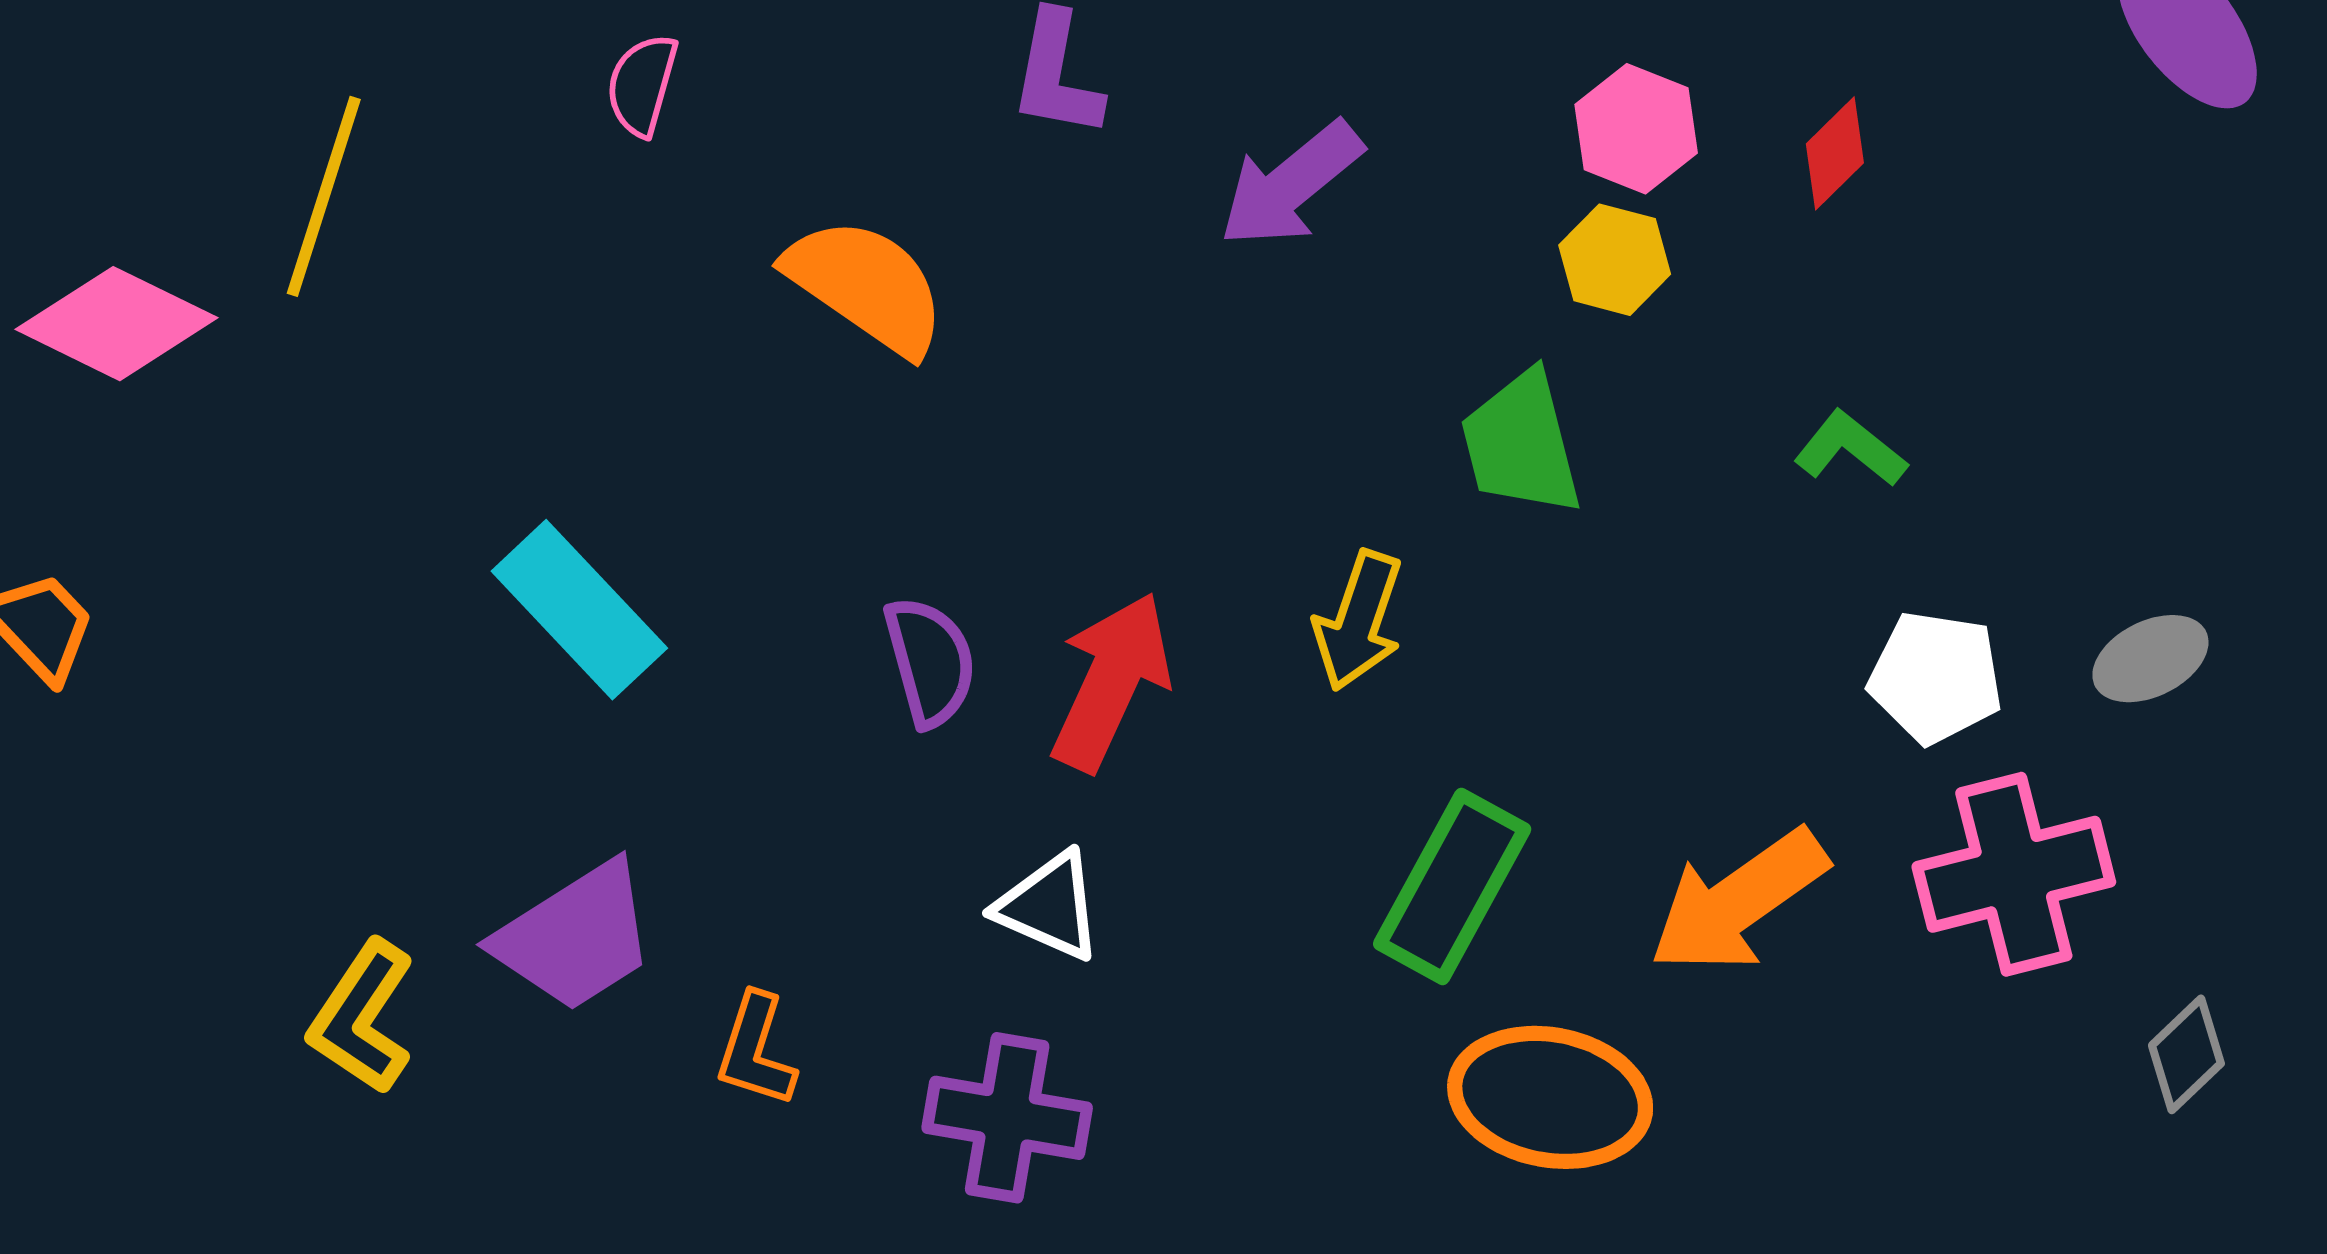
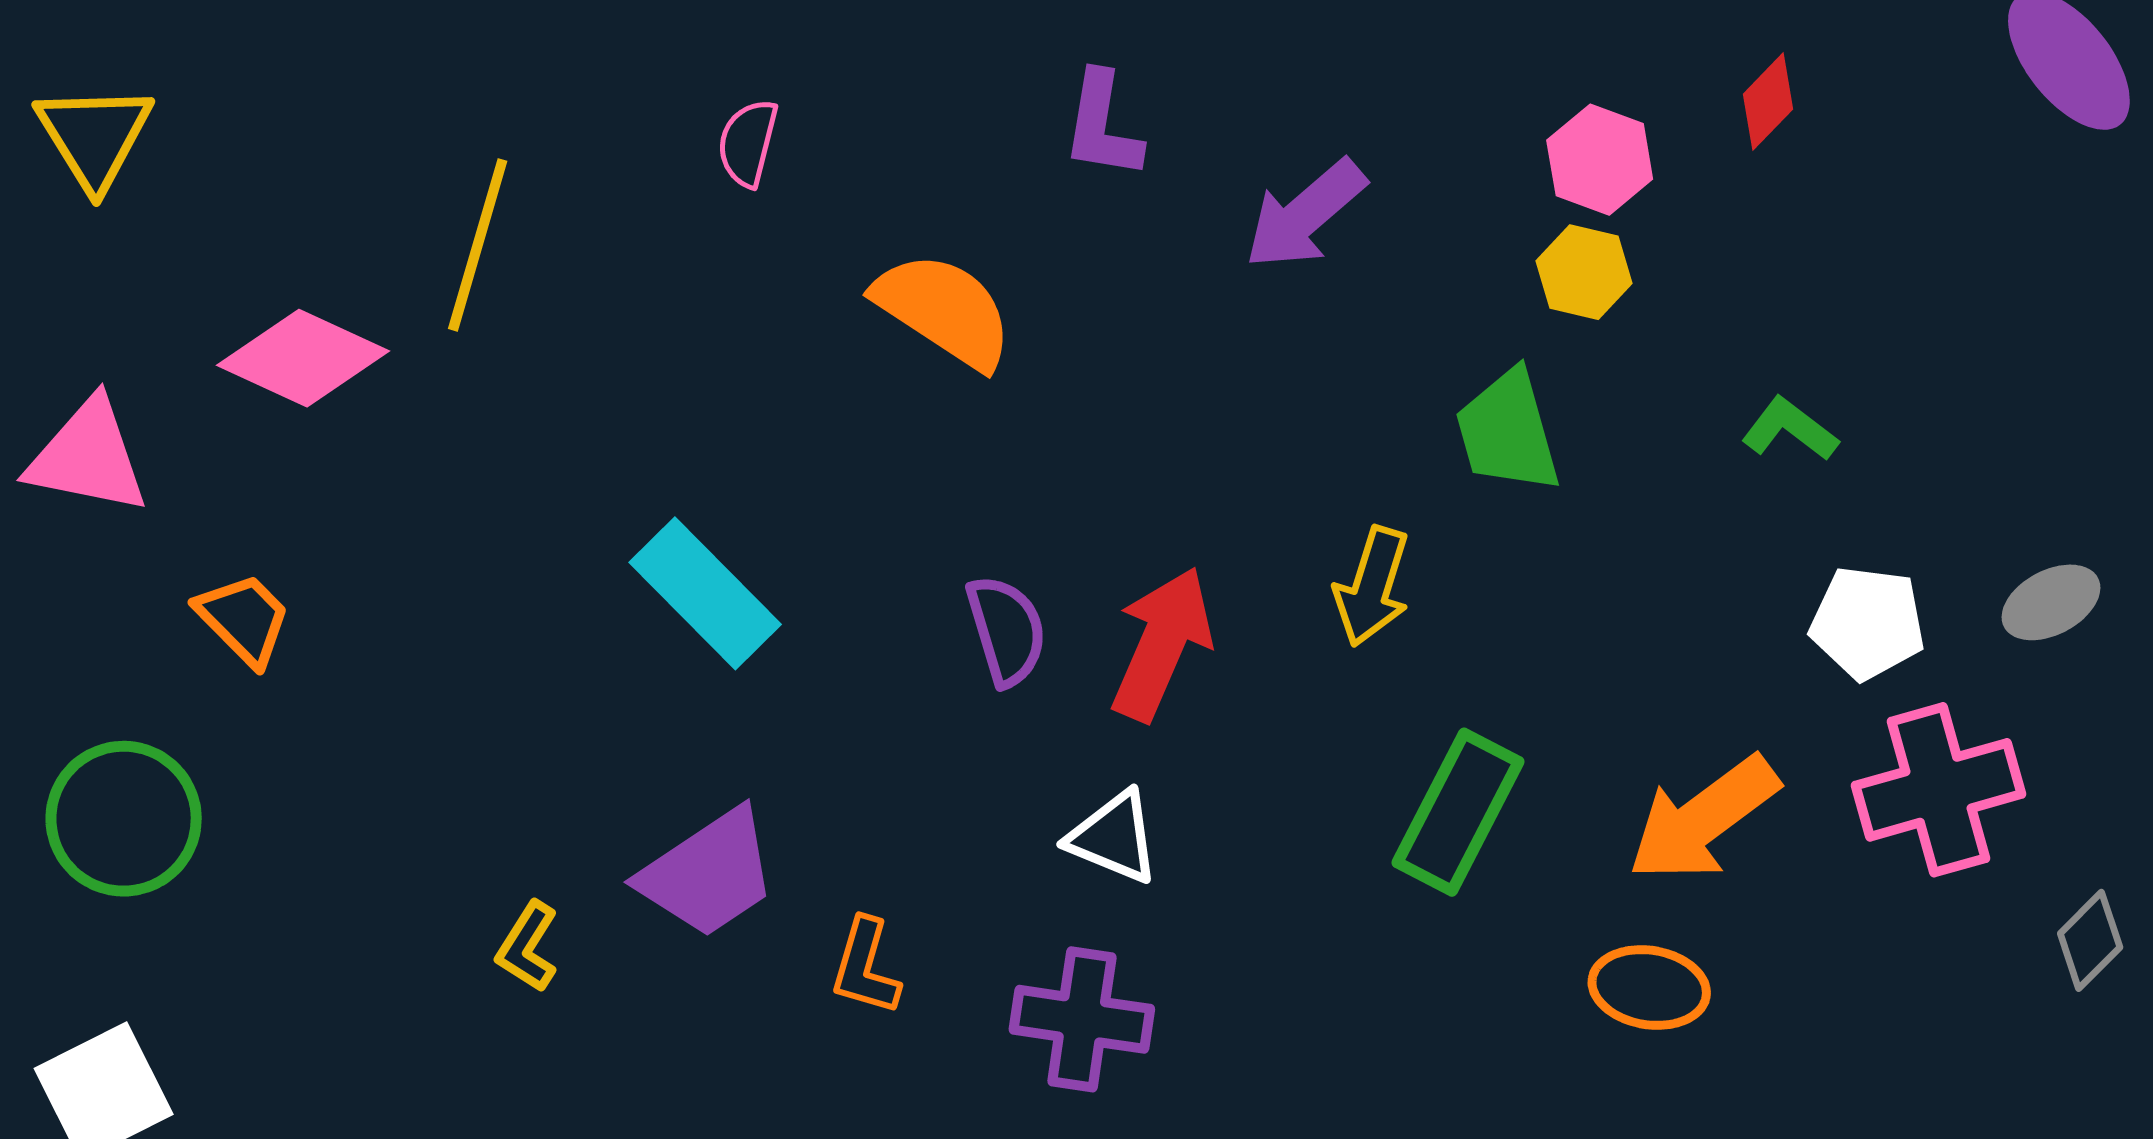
red diamond: (1835, 153) -> (1768, 102), moved
yellow L-shape: (362, 1017) -> (528, 947), size x0.7
orange ellipse: (1550, 1097) -> (1649, 988), moved, size x0.7

